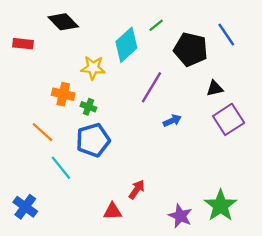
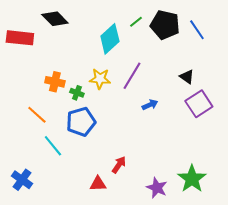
red rectangle: (23, 44) -> (20, 38), size x1.5
black pentagon: (191, 49) -> (165, 25), moved
yellow star: (93, 68) -> (100, 79), moved
black triangle: (215, 88) -> (187, 77), turned 49

